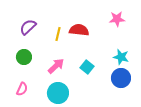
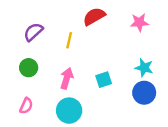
red semicircle: (79, 30) -> (94, 16), moved, turned -36
pink arrow: (56, 66) -> (67, 78), turned -30
cyan square: (87, 67) -> (104, 80), turned 32

